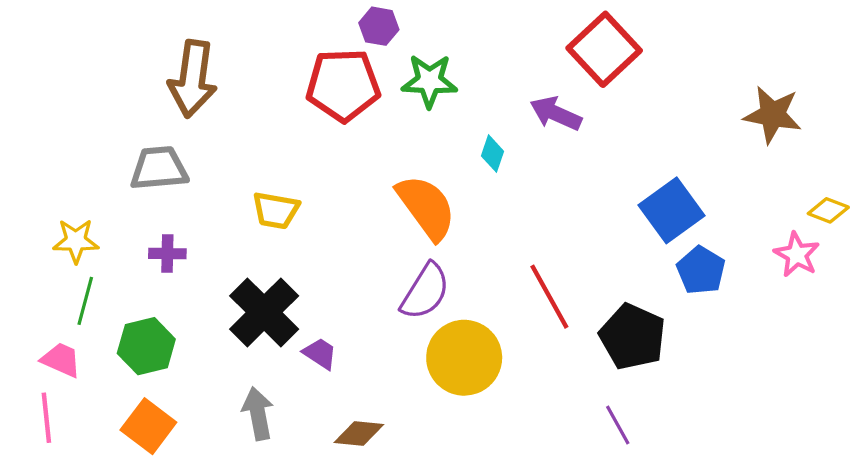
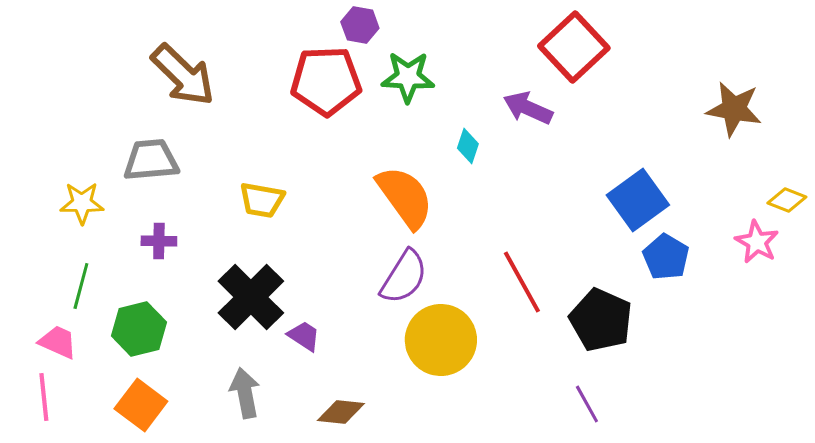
brown arrow: (193, 79) -> (183, 75), turned -54
yellow star: (76, 241) -> (82, 203), moved

